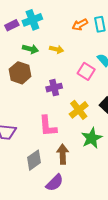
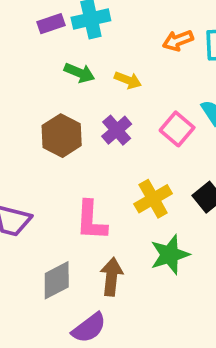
brown hexagon: (20, 73) -> (62, 136), moved
purple cross: (54, 88) -> (117, 130), moved, turned -35

